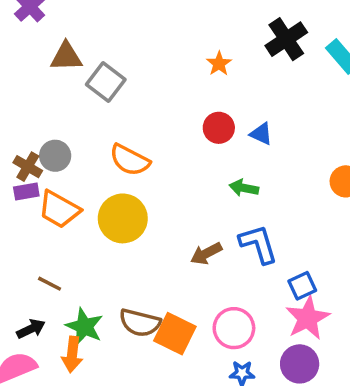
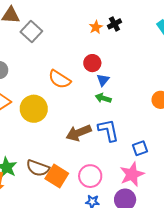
black cross: (286, 39) -> (114, 24), moved, size x0.6
blue triangle: (261, 134) -> (103, 80), moved, turned 40
orange semicircle: (130, 160) -> (59, 79), moved
brown arrow: (206, 253) -> (79, 133), size x1.4
blue square: (302, 286) -> (140, 148), moved

